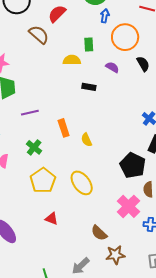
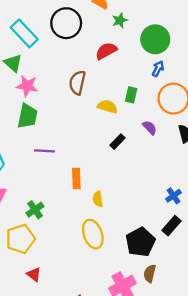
brown semicircle: (39, 35) -> (77, 83), moved, turned -135
black rectangle: (89, 87) -> (118, 142), turned -72
green cross: (34, 147) -> (35, 210), moved
yellow pentagon: (43, 180) -> (20, 239), moved
yellow ellipse: (82, 183) -> (93, 234), moved

